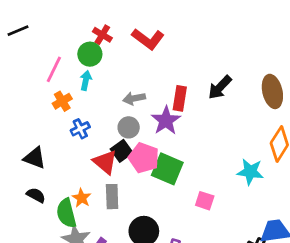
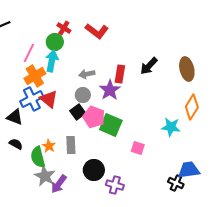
cyan arrow: (86, 80) -> (52, 61), size x1.5
orange cross: (62, 101) -> (35, 76), size x1.5
blue cross: (80, 129) -> (32, 99), moved, size x1.6
red triangle: (105, 162) -> (49, 99), moved

